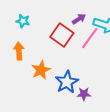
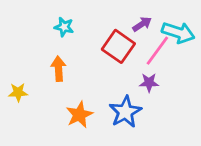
orange star: (41, 70) -> (79, 115), moved
purple star: (84, 94) -> (149, 83), moved

